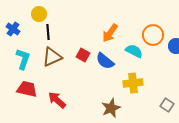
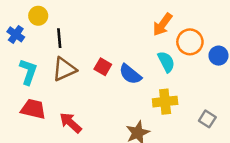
yellow circle: (39, 14) -> (38, 16), moved
orange arrow: (110, 33) -> (163, 24), moved
cyan semicircle: (134, 51) -> (166, 62), turned 36
gray square: (167, 105) -> (207, 119), moved

